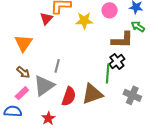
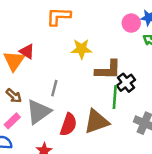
pink circle: (110, 10) -> (131, 23), moved
red triangle: (46, 18) -> (27, 51), moved, turned -40
yellow star: (84, 21) -> (81, 49), moved
brown L-shape: (122, 40) -> (108, 70), moved

